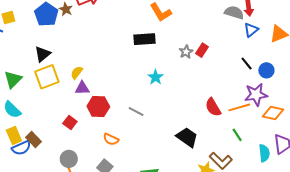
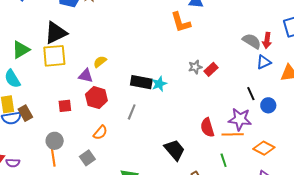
black rectangle: (144, 39) -> (141, 82), moved
black triangle: (42, 54) -> (56, 33), size x1.4
yellow semicircle: (77, 73) -> (100, 62), moved
purple star: (256, 95) -> (240, 119), moved
gray line: (136, 111) -> (132, 112), turned 70
red square: (70, 123) -> (65, 106), turned 32
orange semicircle: (111, 139) -> (100, 133), turned -91

